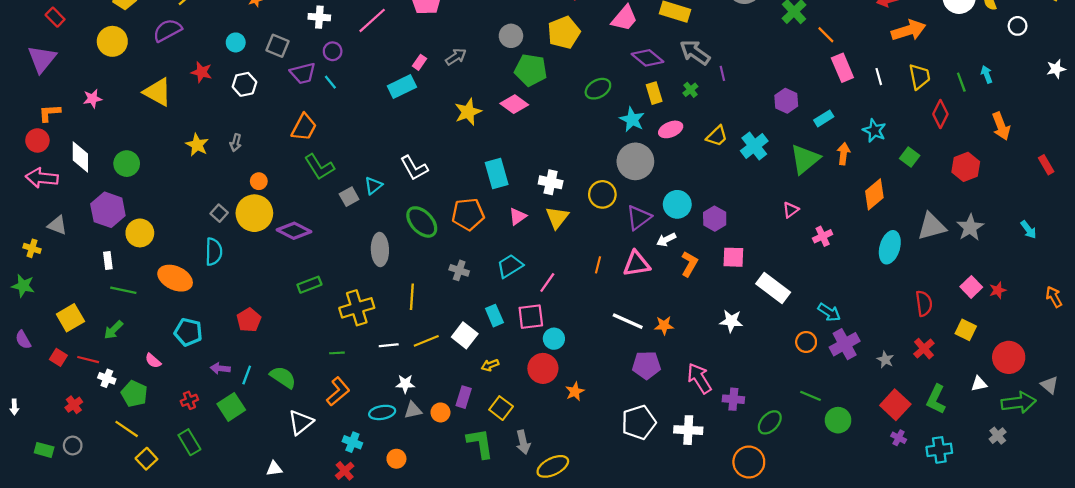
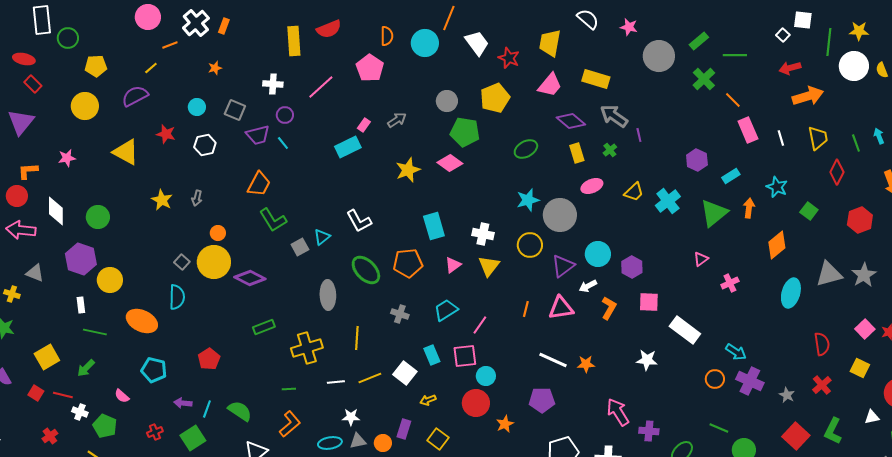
cyan star: (632, 120) -> (528, 200), moved, turned 30
purple cross: (845, 344) -> (750, 381), turned -36
purple pentagon: (646, 365) -> (542, 400), moved

